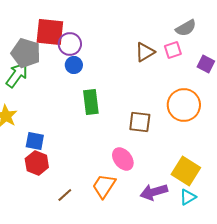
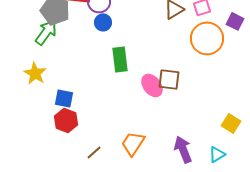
orange circle: (184, 105) -> (207, 38), moved
pink ellipse: (123, 159) -> (152, 85), moved
yellow square: (186, 171) -> (231, 123), moved, size x0.7
purple arrow: (154, 192) -> (183, 149), turned 84

